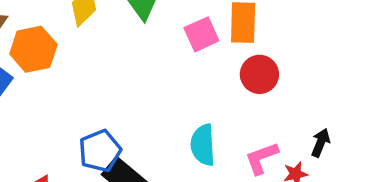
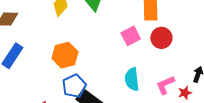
pink square: (201, 34) -> (131, 36), moved
orange hexagon: (33, 49) -> (65, 55), moved

